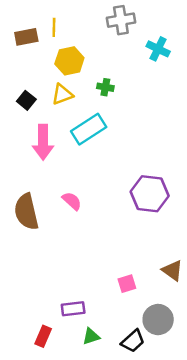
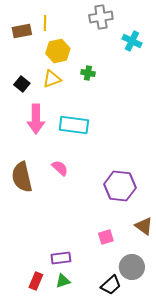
cyan rectangle: (89, 129) -> (74, 125), moved, turned 40
purple hexagon: (150, 194) -> (120, 186), moved
green triangle: (91, 336) -> (63, 281), moved

